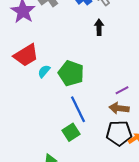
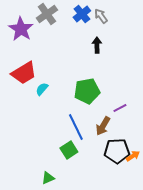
green pentagon: (71, 73) -> (87, 91), moved, turned -30
brown arrow: (119, 108) -> (103, 126), moved, turned -66

